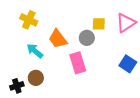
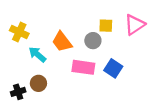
yellow cross: (29, 20) -> (19, 32), moved
pink rectangle: (78, 63) -> (83, 67), turned -65
blue square: (128, 64) -> (113, 68), moved

